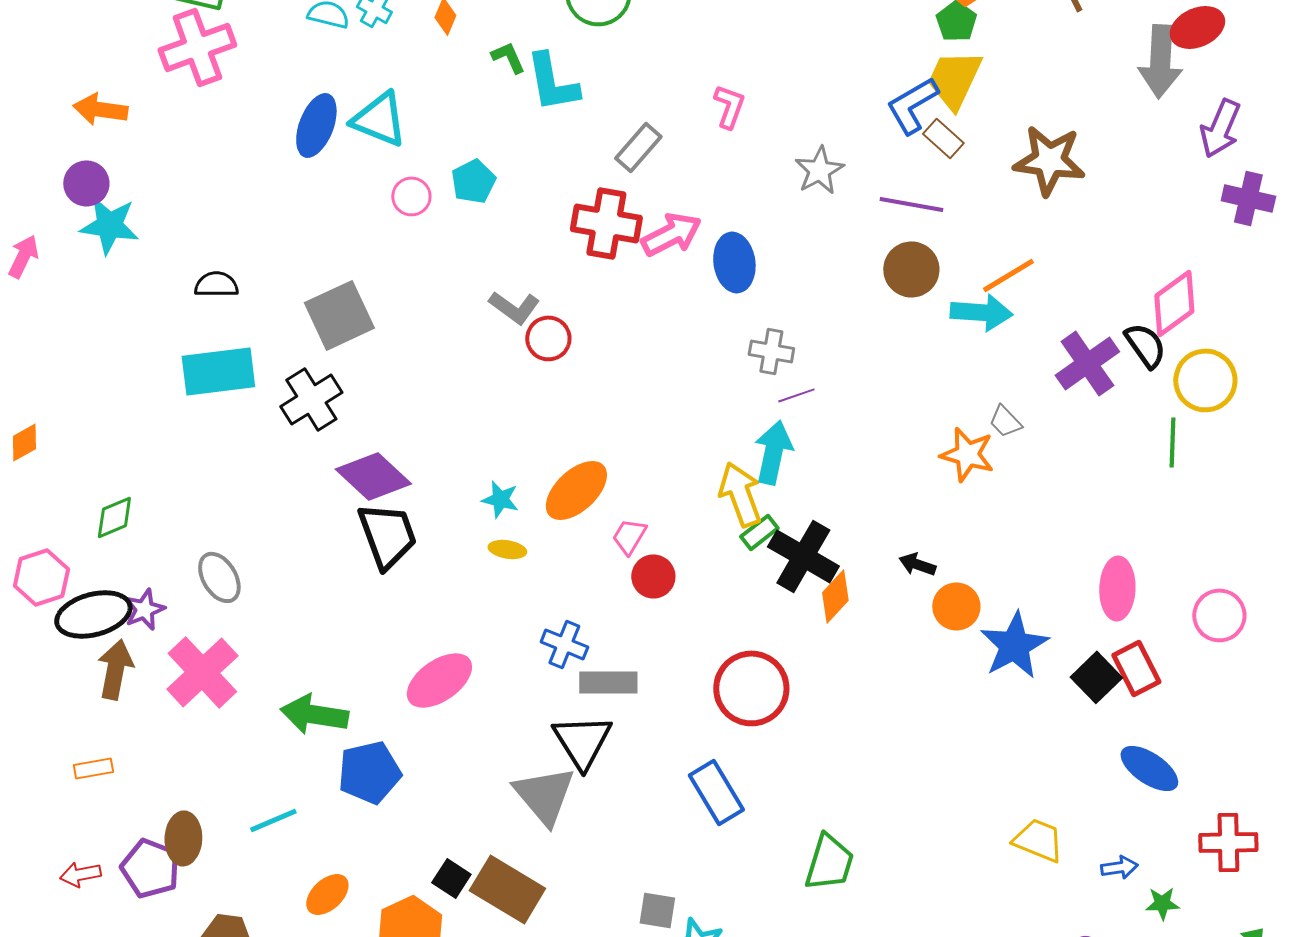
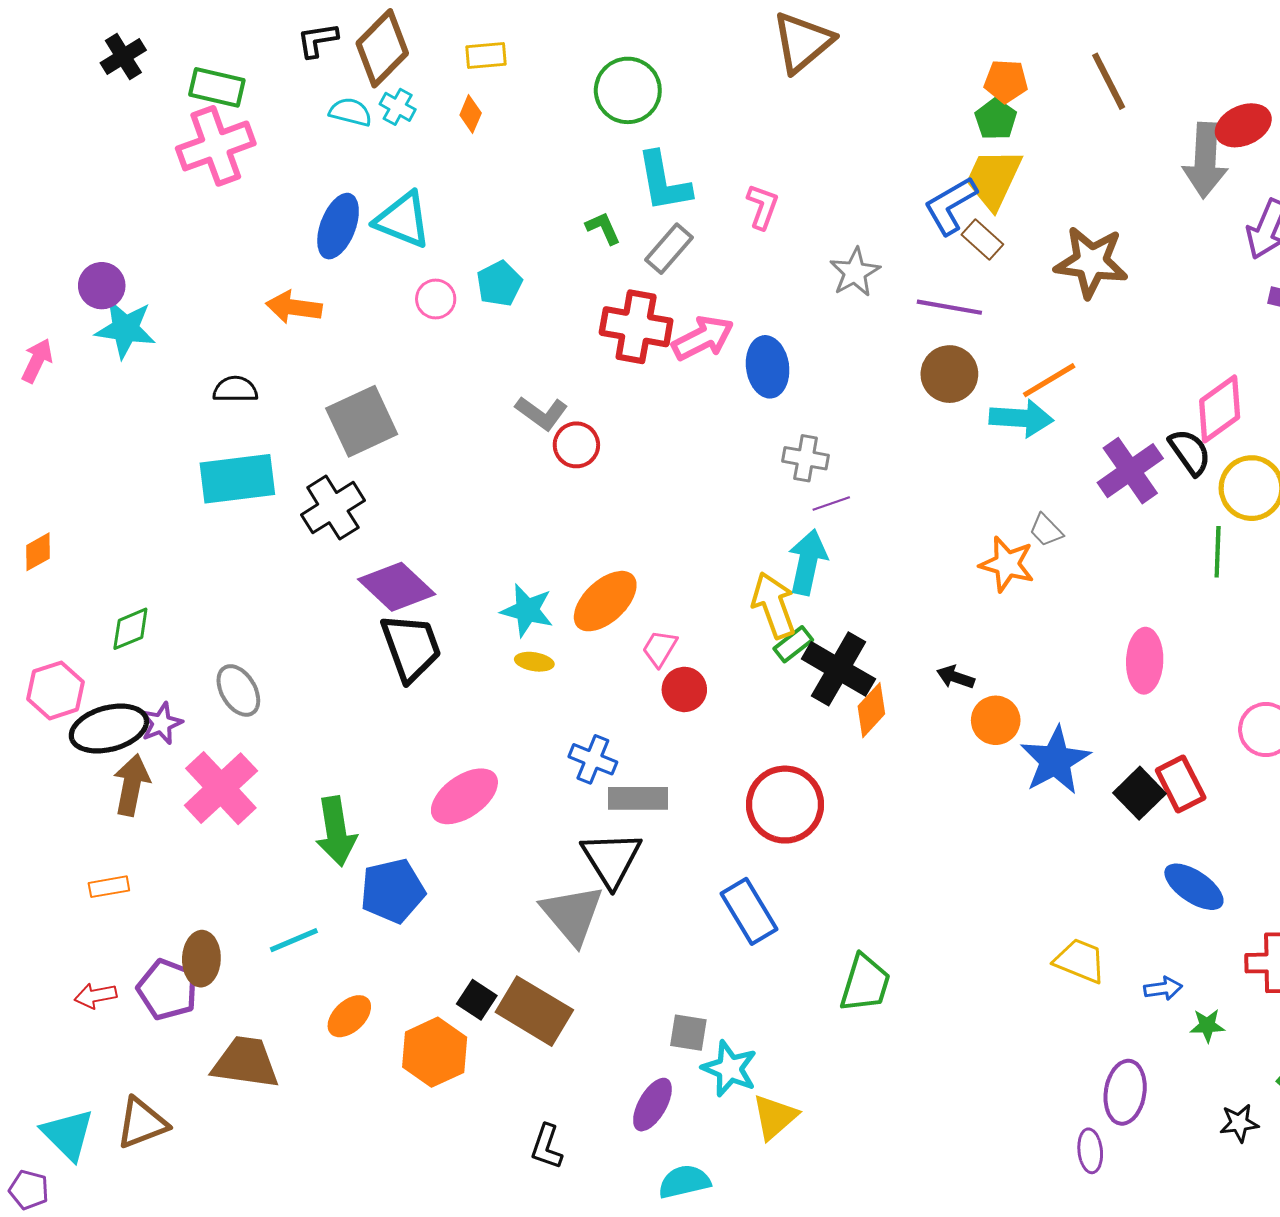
green L-shape: (508, 57) -> (603, 228), moved
cyan L-shape: (552, 82) -> (664, 182), moved
orange arrow: (100, 109) -> (294, 307), moved
cyan star: (500, 499) -> (527, 610), size x1.4
pink ellipse: (1117, 588) -> (1145, 661), moved
green arrow: (314, 714) -> (336, 831), turned -108

